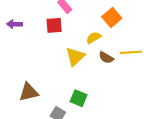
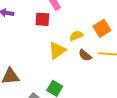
orange square: (112, 18) -> (102, 28), moved

